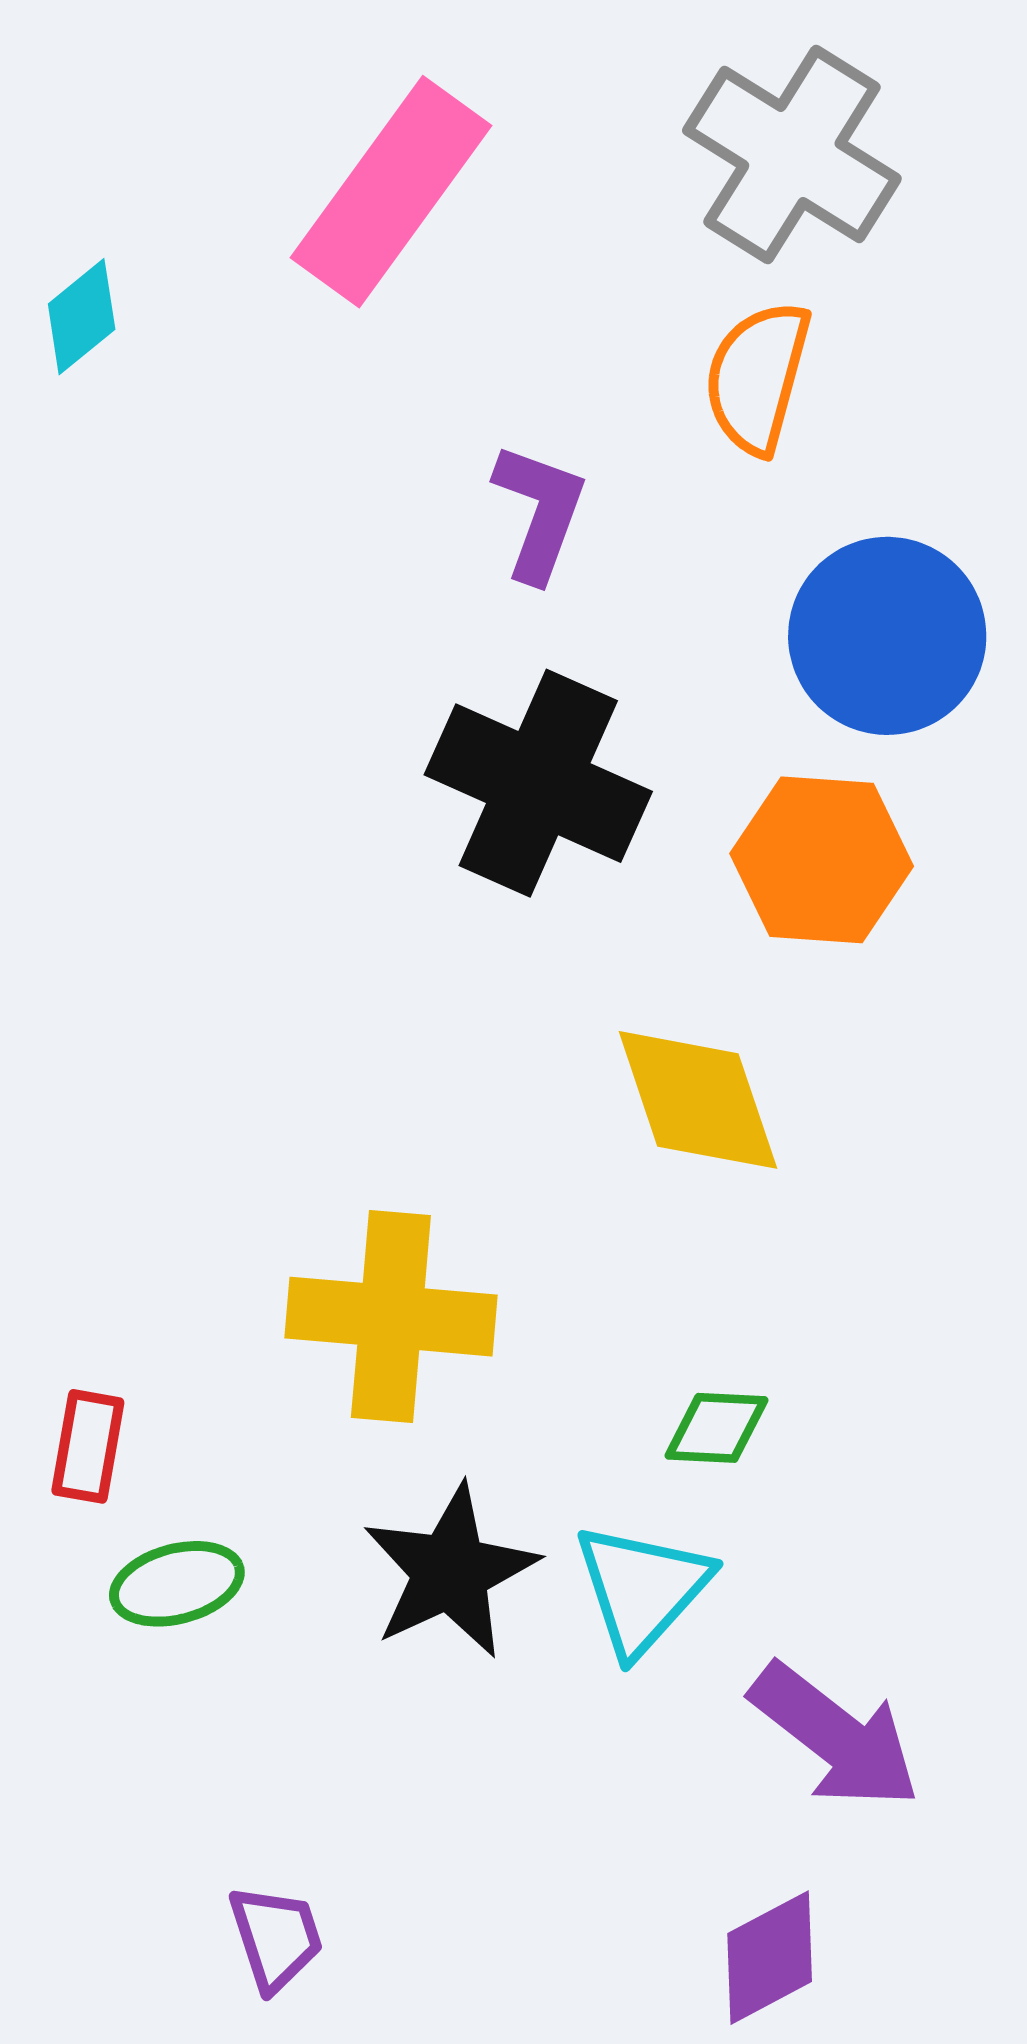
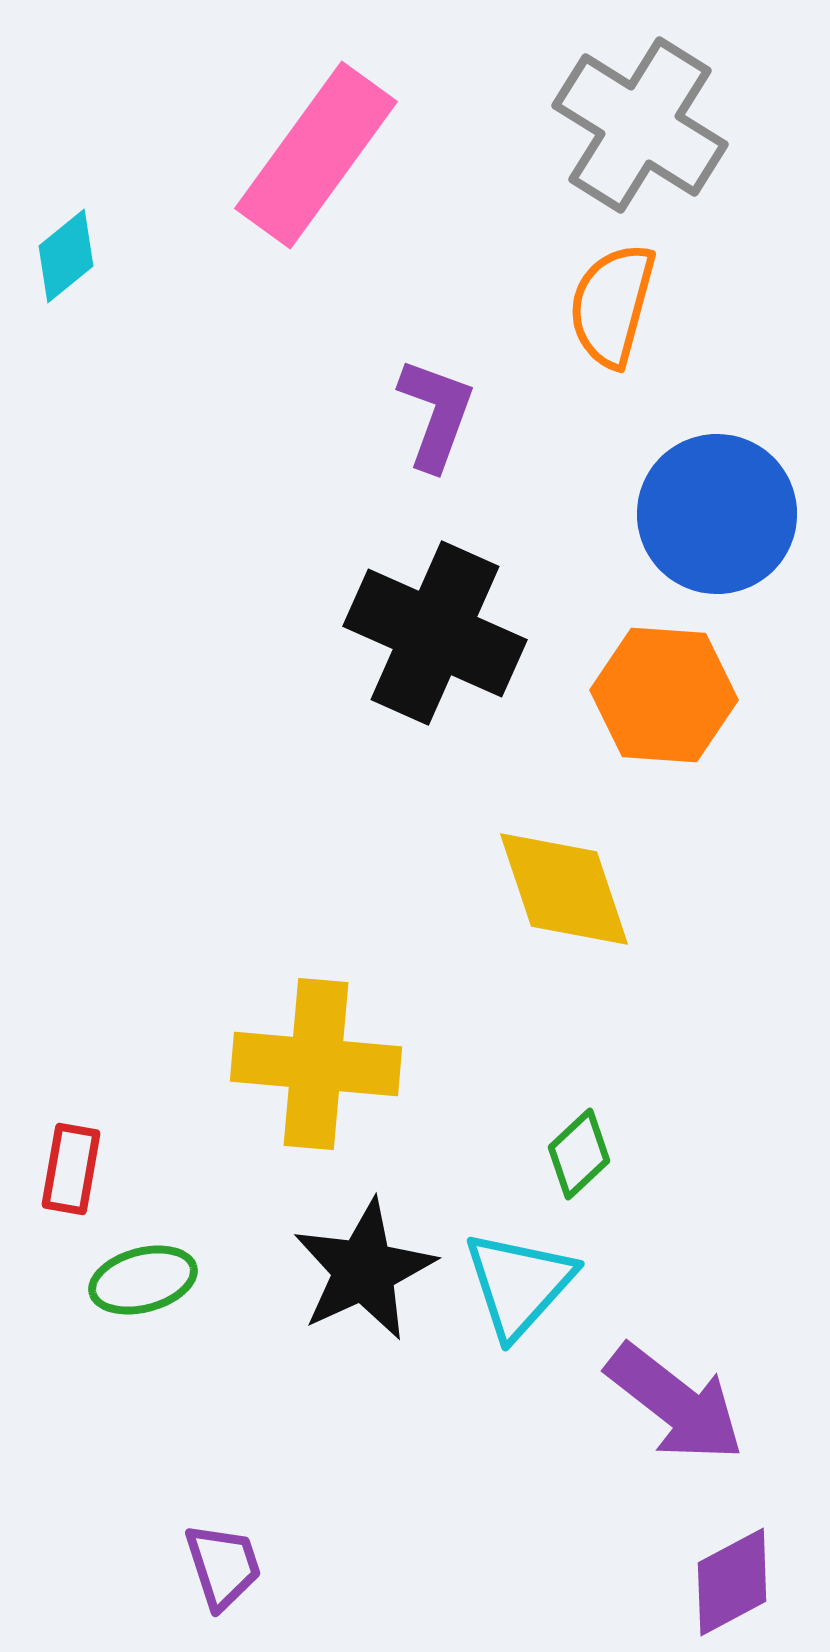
green diamond: (716, 1428) -> (579, 1154), turned -46
purple diamond: (770, 1958) -> (732, 1582), moved

